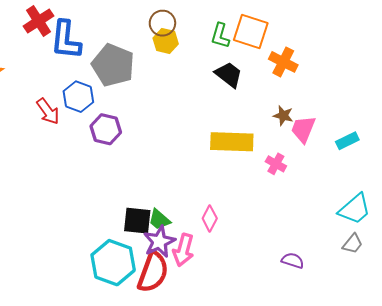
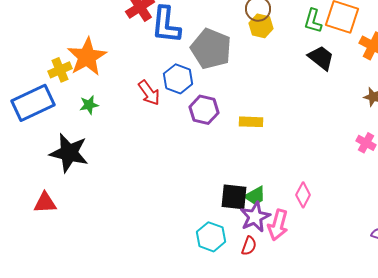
yellow rectangle: (232, 142) -> (251, 122), moved, size x0.6
green trapezoid: (159, 220) -> (255, 196), turned -70
cyan hexagon: (113, 263) -> (211, 237), size x0.7
red semicircle: (153, 272) -> (249, 246), size x0.5

